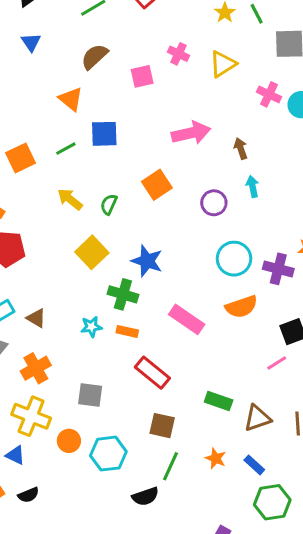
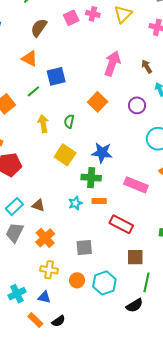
pink square: (142, 76) -> (71, 18), moved
pink arrow: (191, 133) -> (112, 63), turned -45
yellow arrow: (70, 199) -> (43, 124), turned 54
yellow cross: (31, 416) -> (49, 270), size x0.7

